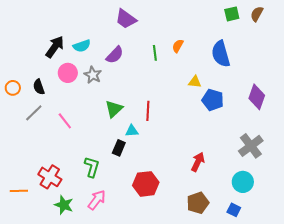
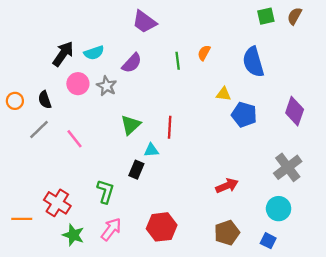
red arrow: (198, 162) -> (227, 186), turned 42
red hexagon: (146, 184) -> (162, 227), moved

